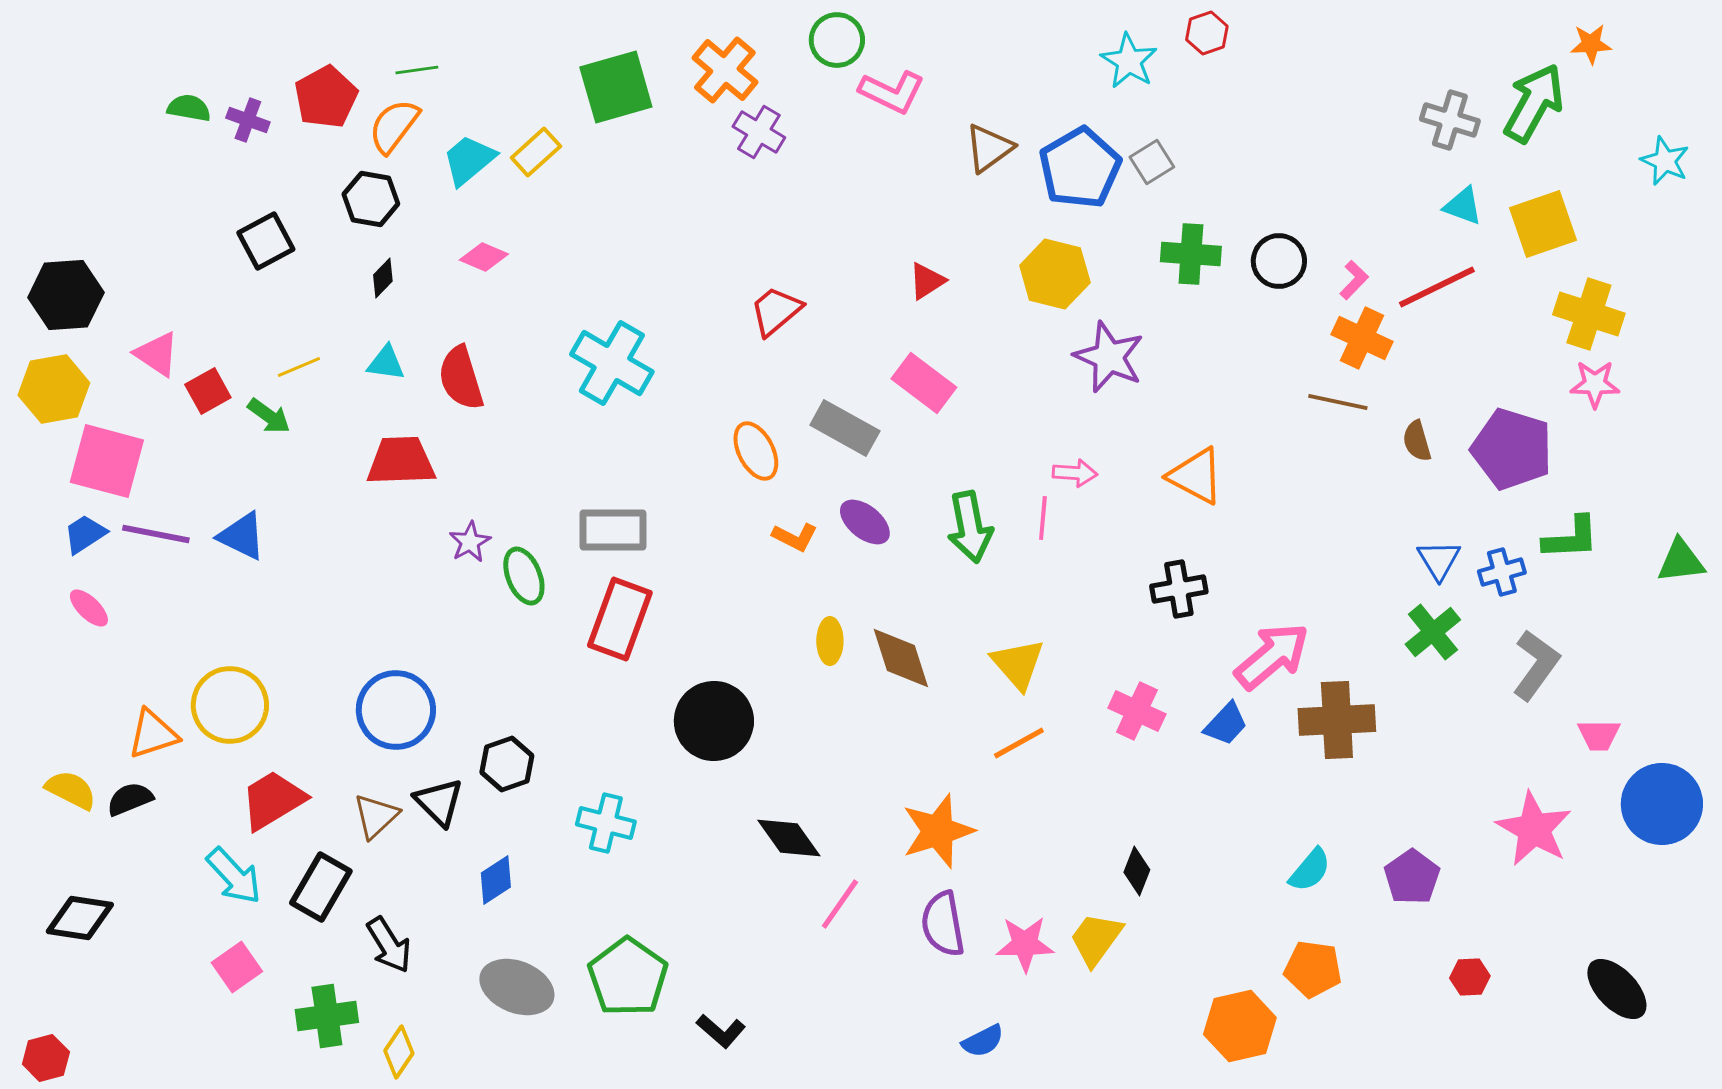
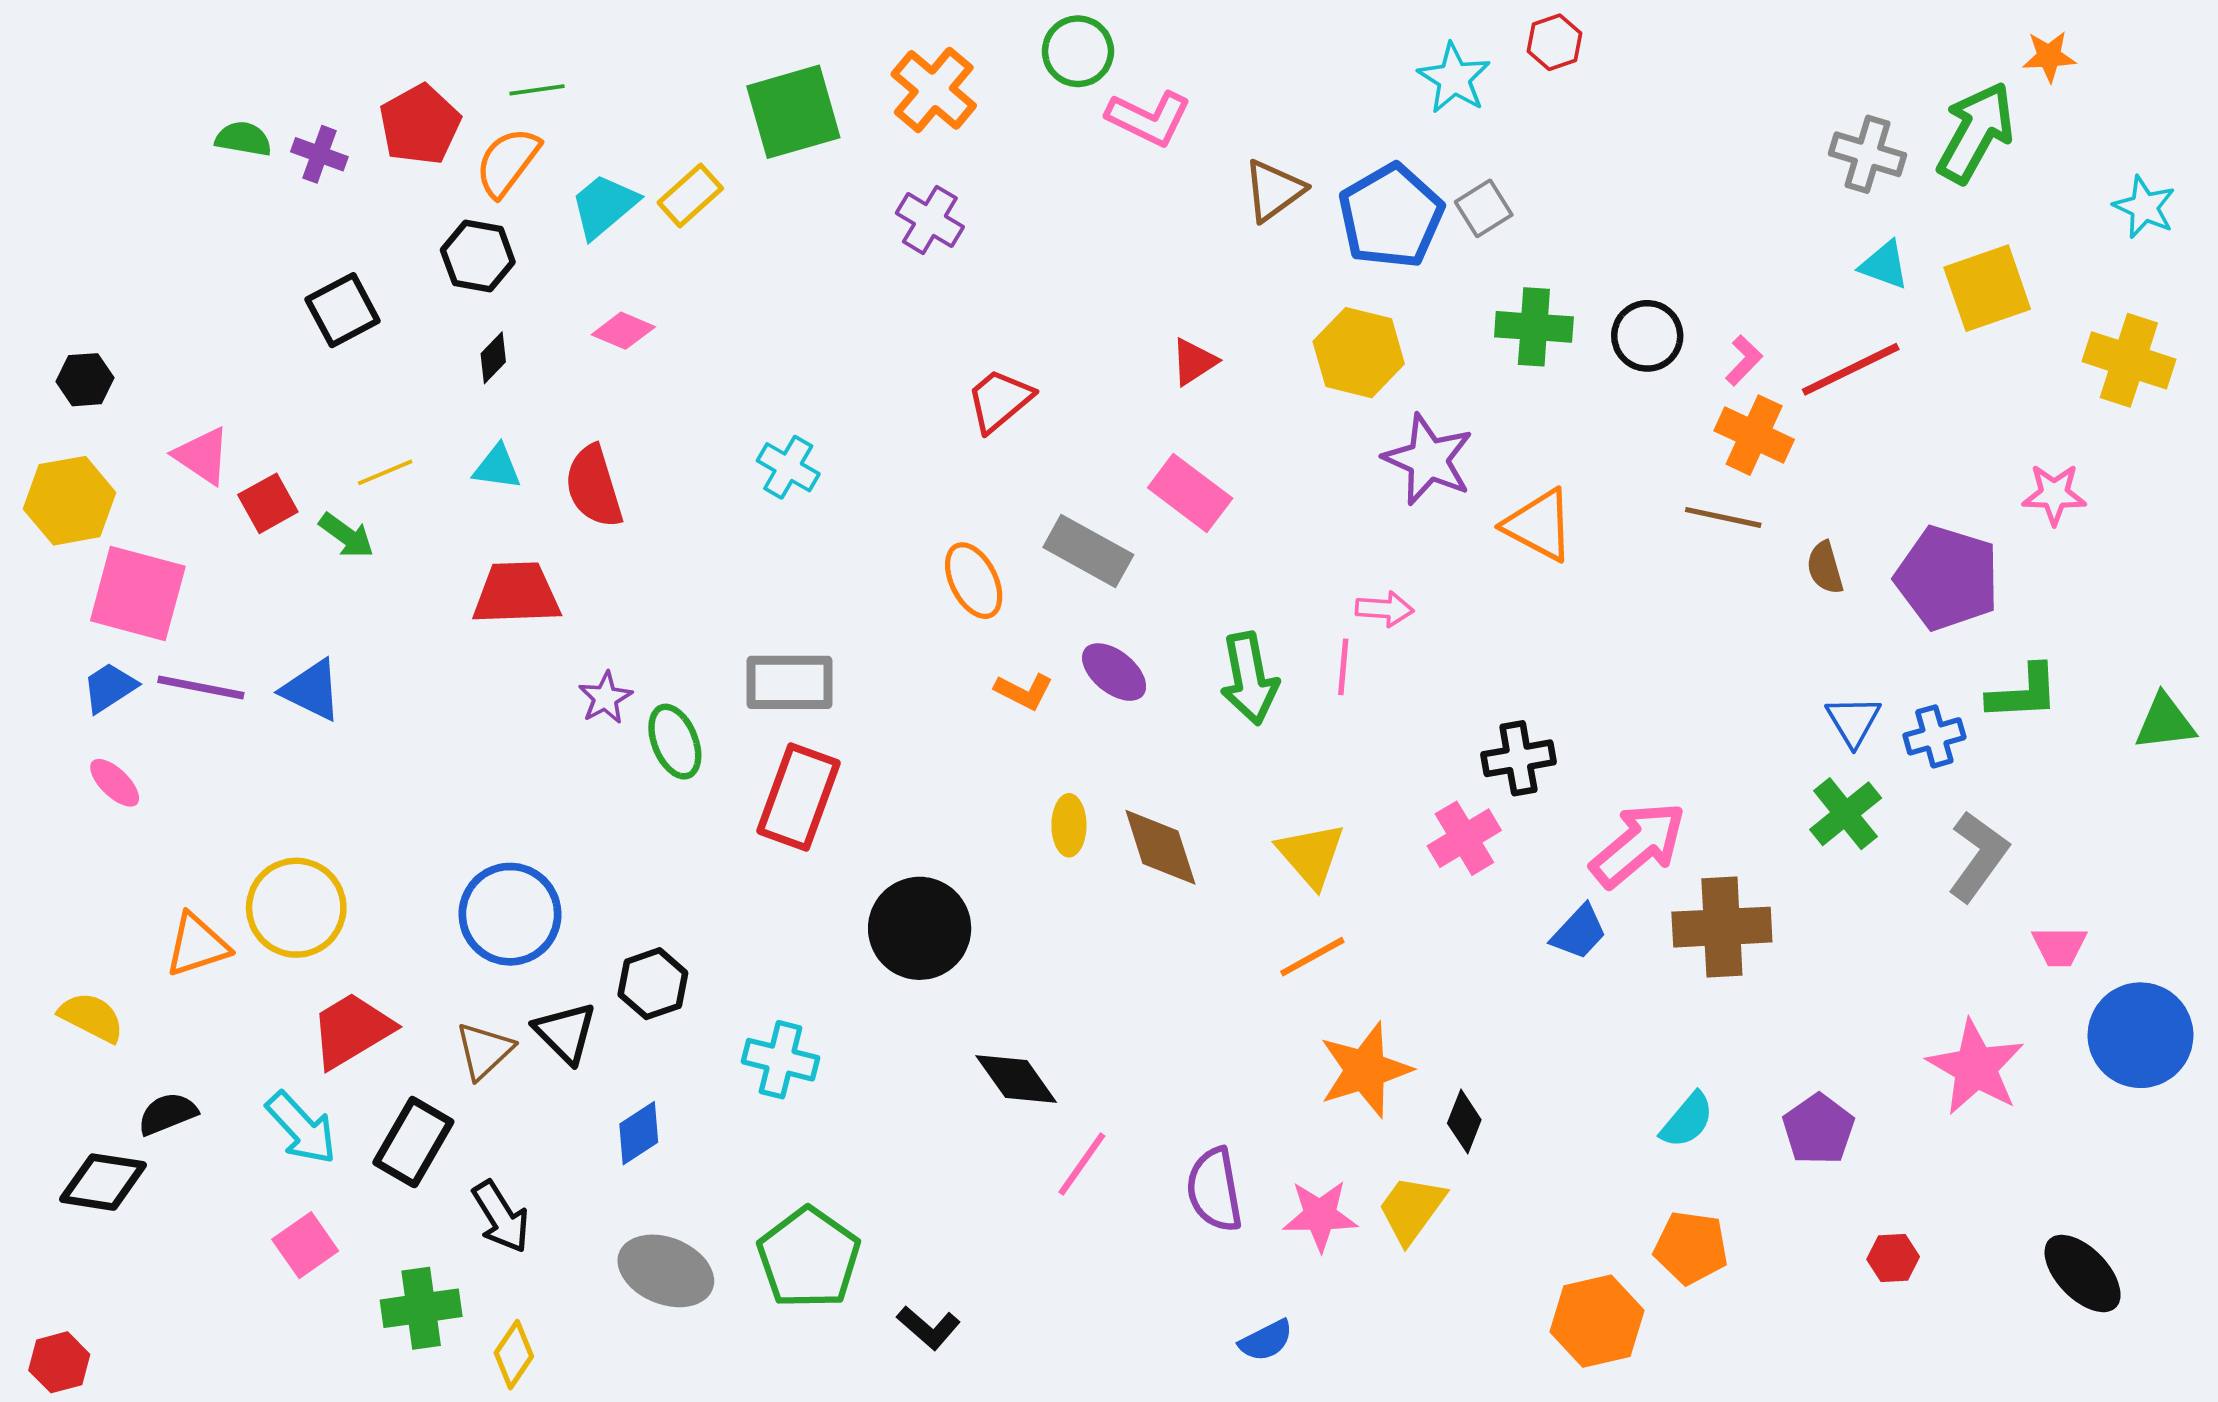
purple cross: (759, 132) -> (930, 220), moved
black hexagon: (66, 295) -> (85, 380), size x0.6
yellow cross: (1589, 314) -> (2129, 360), moved
cyan cross: (612, 363) -> (788, 467), size x0.6
orange triangle: (1196, 476) -> (1539, 525), moved
pink cross: (1137, 711) -> (1464, 838), moved, turned 34
black semicircle: (130, 799) -> (167, 1114), moved
orange star: (938, 831) -> (1365, 1070), moved

